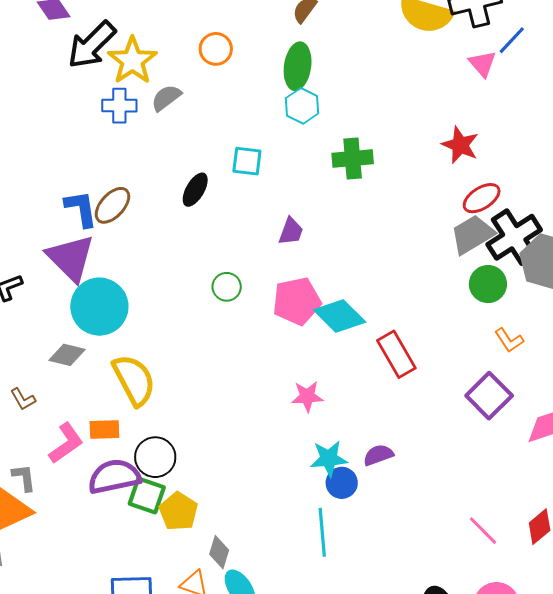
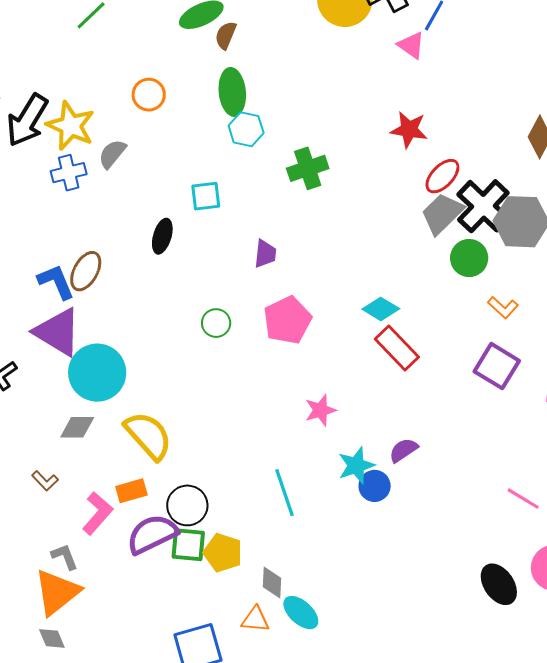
cyan diamond: (340, 316) -> (381, 309), moved, size x0.7
cyan line: (322, 532) -> (284, 493), moved

